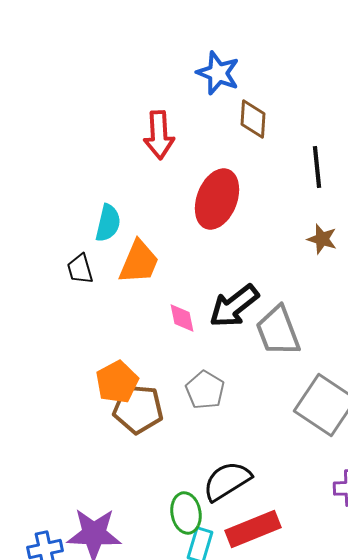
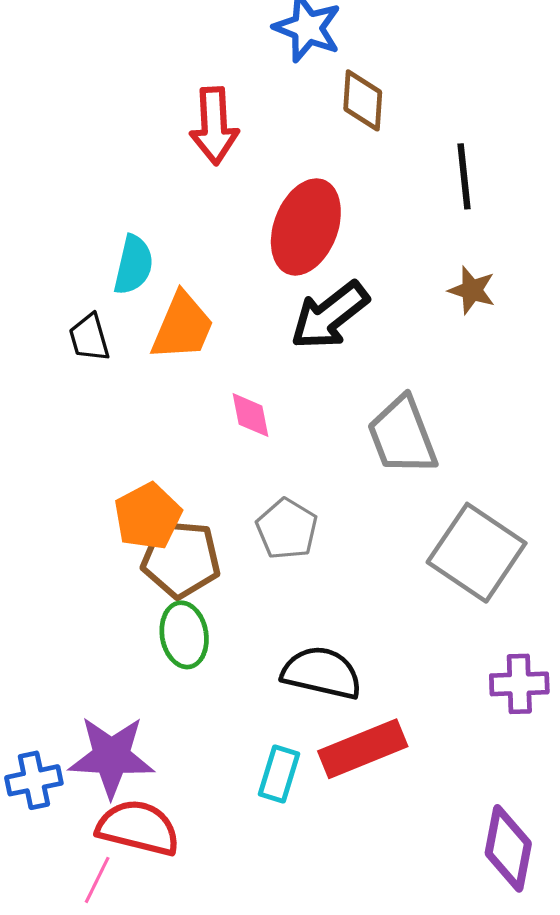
black arrow: (234, 306) -> (330, 316), moved
black semicircle: (227, 481) -> (322, 673), turned 45
green ellipse: (186, 513) -> (184, 635), moved

